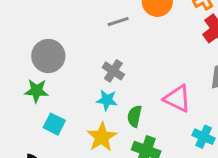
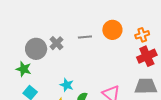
gray cross: (113, 71) -> (56, 43), moved

